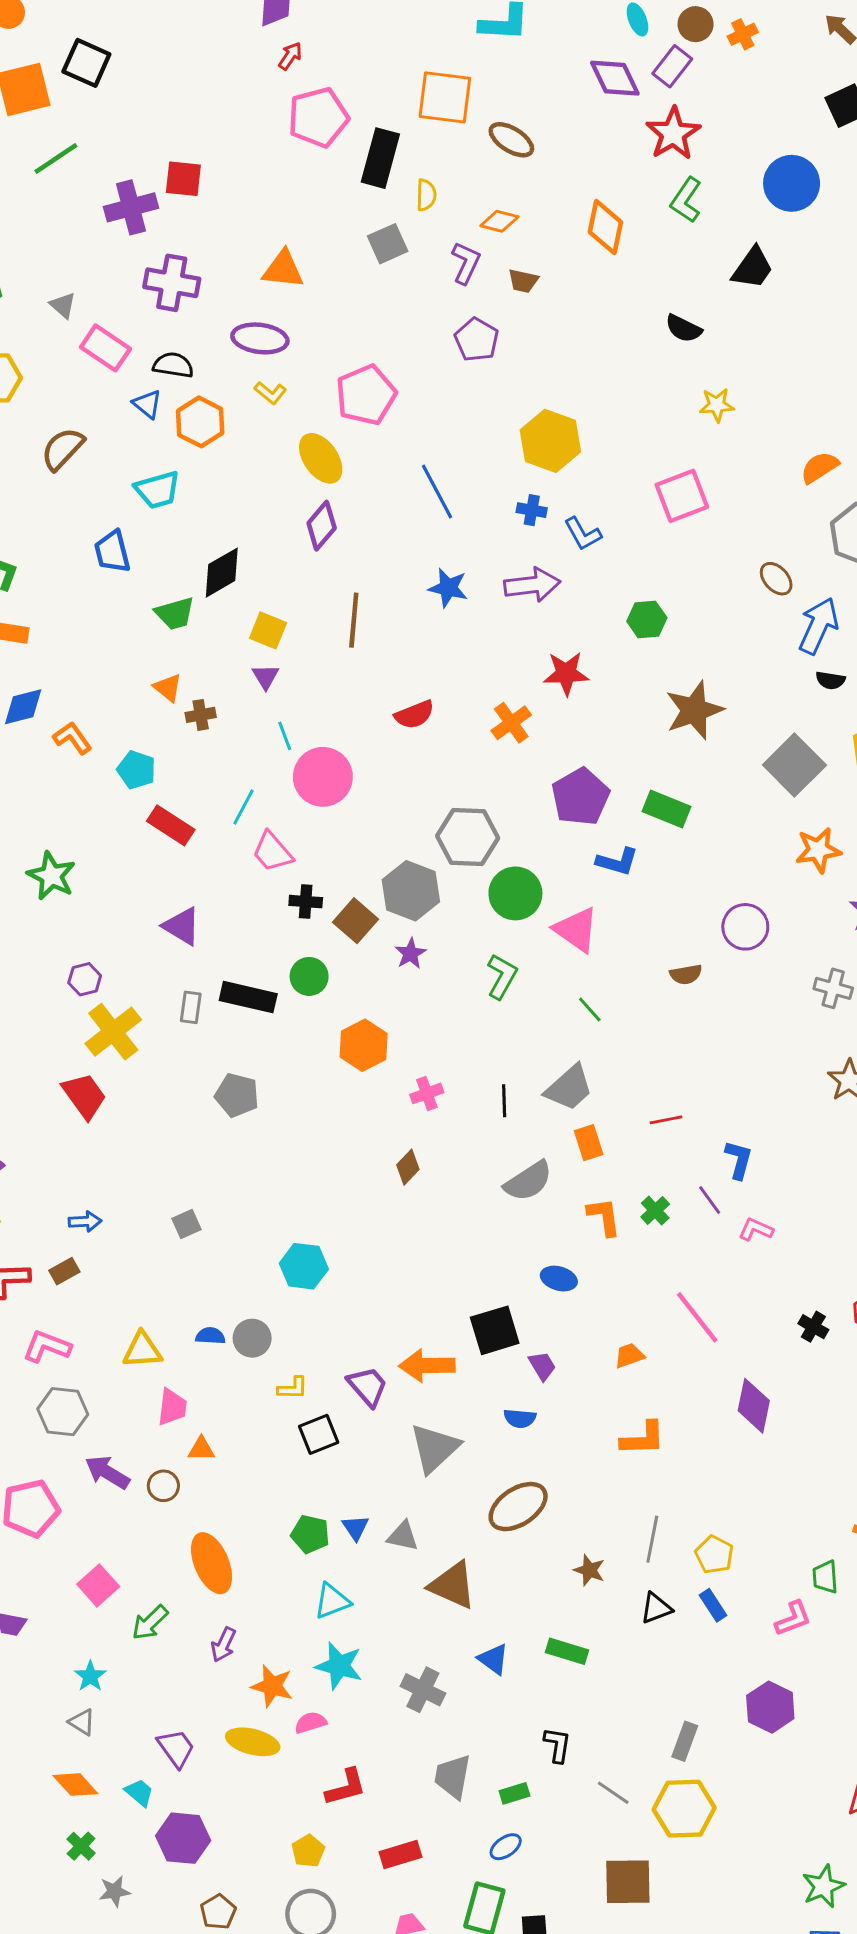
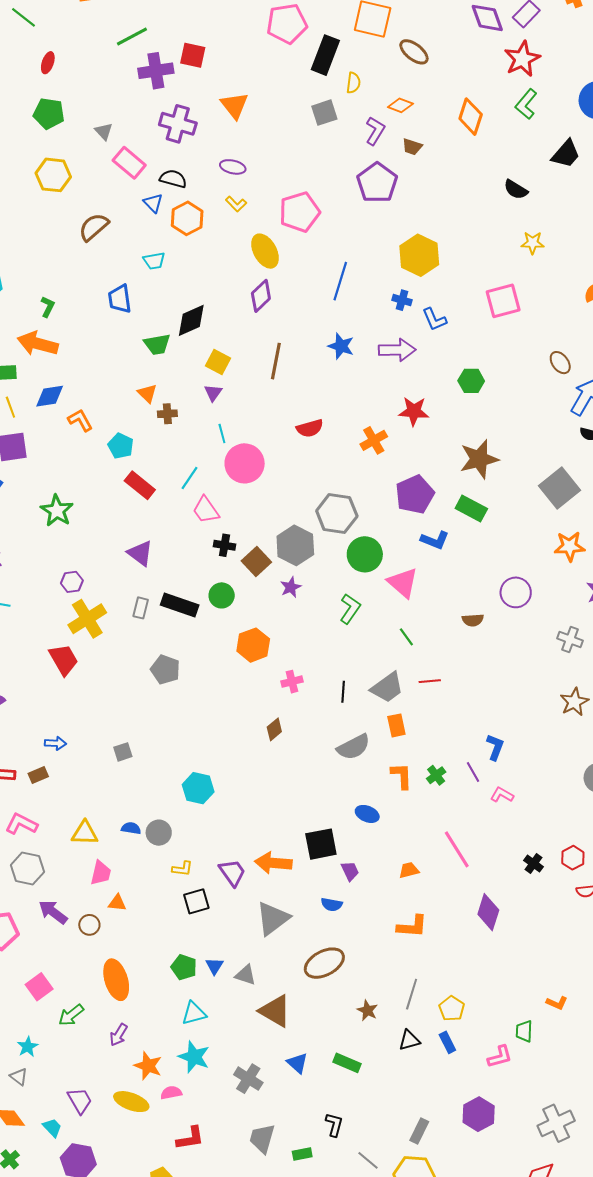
green line: (56, 158) -> (132, 37), moved
orange triangle: (283, 269) -> (234, 105), moved, turned 40
purple ellipse: (260, 338) -> (233, 167), size x0.7
purple pentagon: (477, 340) -> (377, 183), size x1.4
cyan trapezoid: (158, 490) -> (154, 261), size x0.7
blue line: (437, 492) -> (340, 281), turned 39
brown star: (694, 710) -> (479, 459), moved
red line: (666, 1120) -> (430, 681), moved

